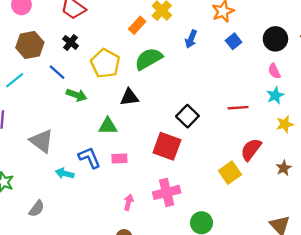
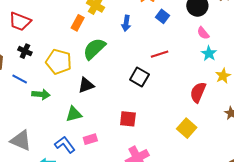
red line: (238, 108) -> (160, 54), moved
black square: (187, 116) -> (139, 77), moved
red square: (167, 146) -> (128, 119), size x0.7
red semicircle: (251, 149) -> (198, 92), moved

